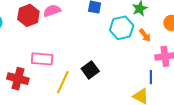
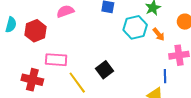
red hexagon: (28, 15) -> (35, 31), moved
yellow line: (63, 82) -> (77, 83), turned -60

